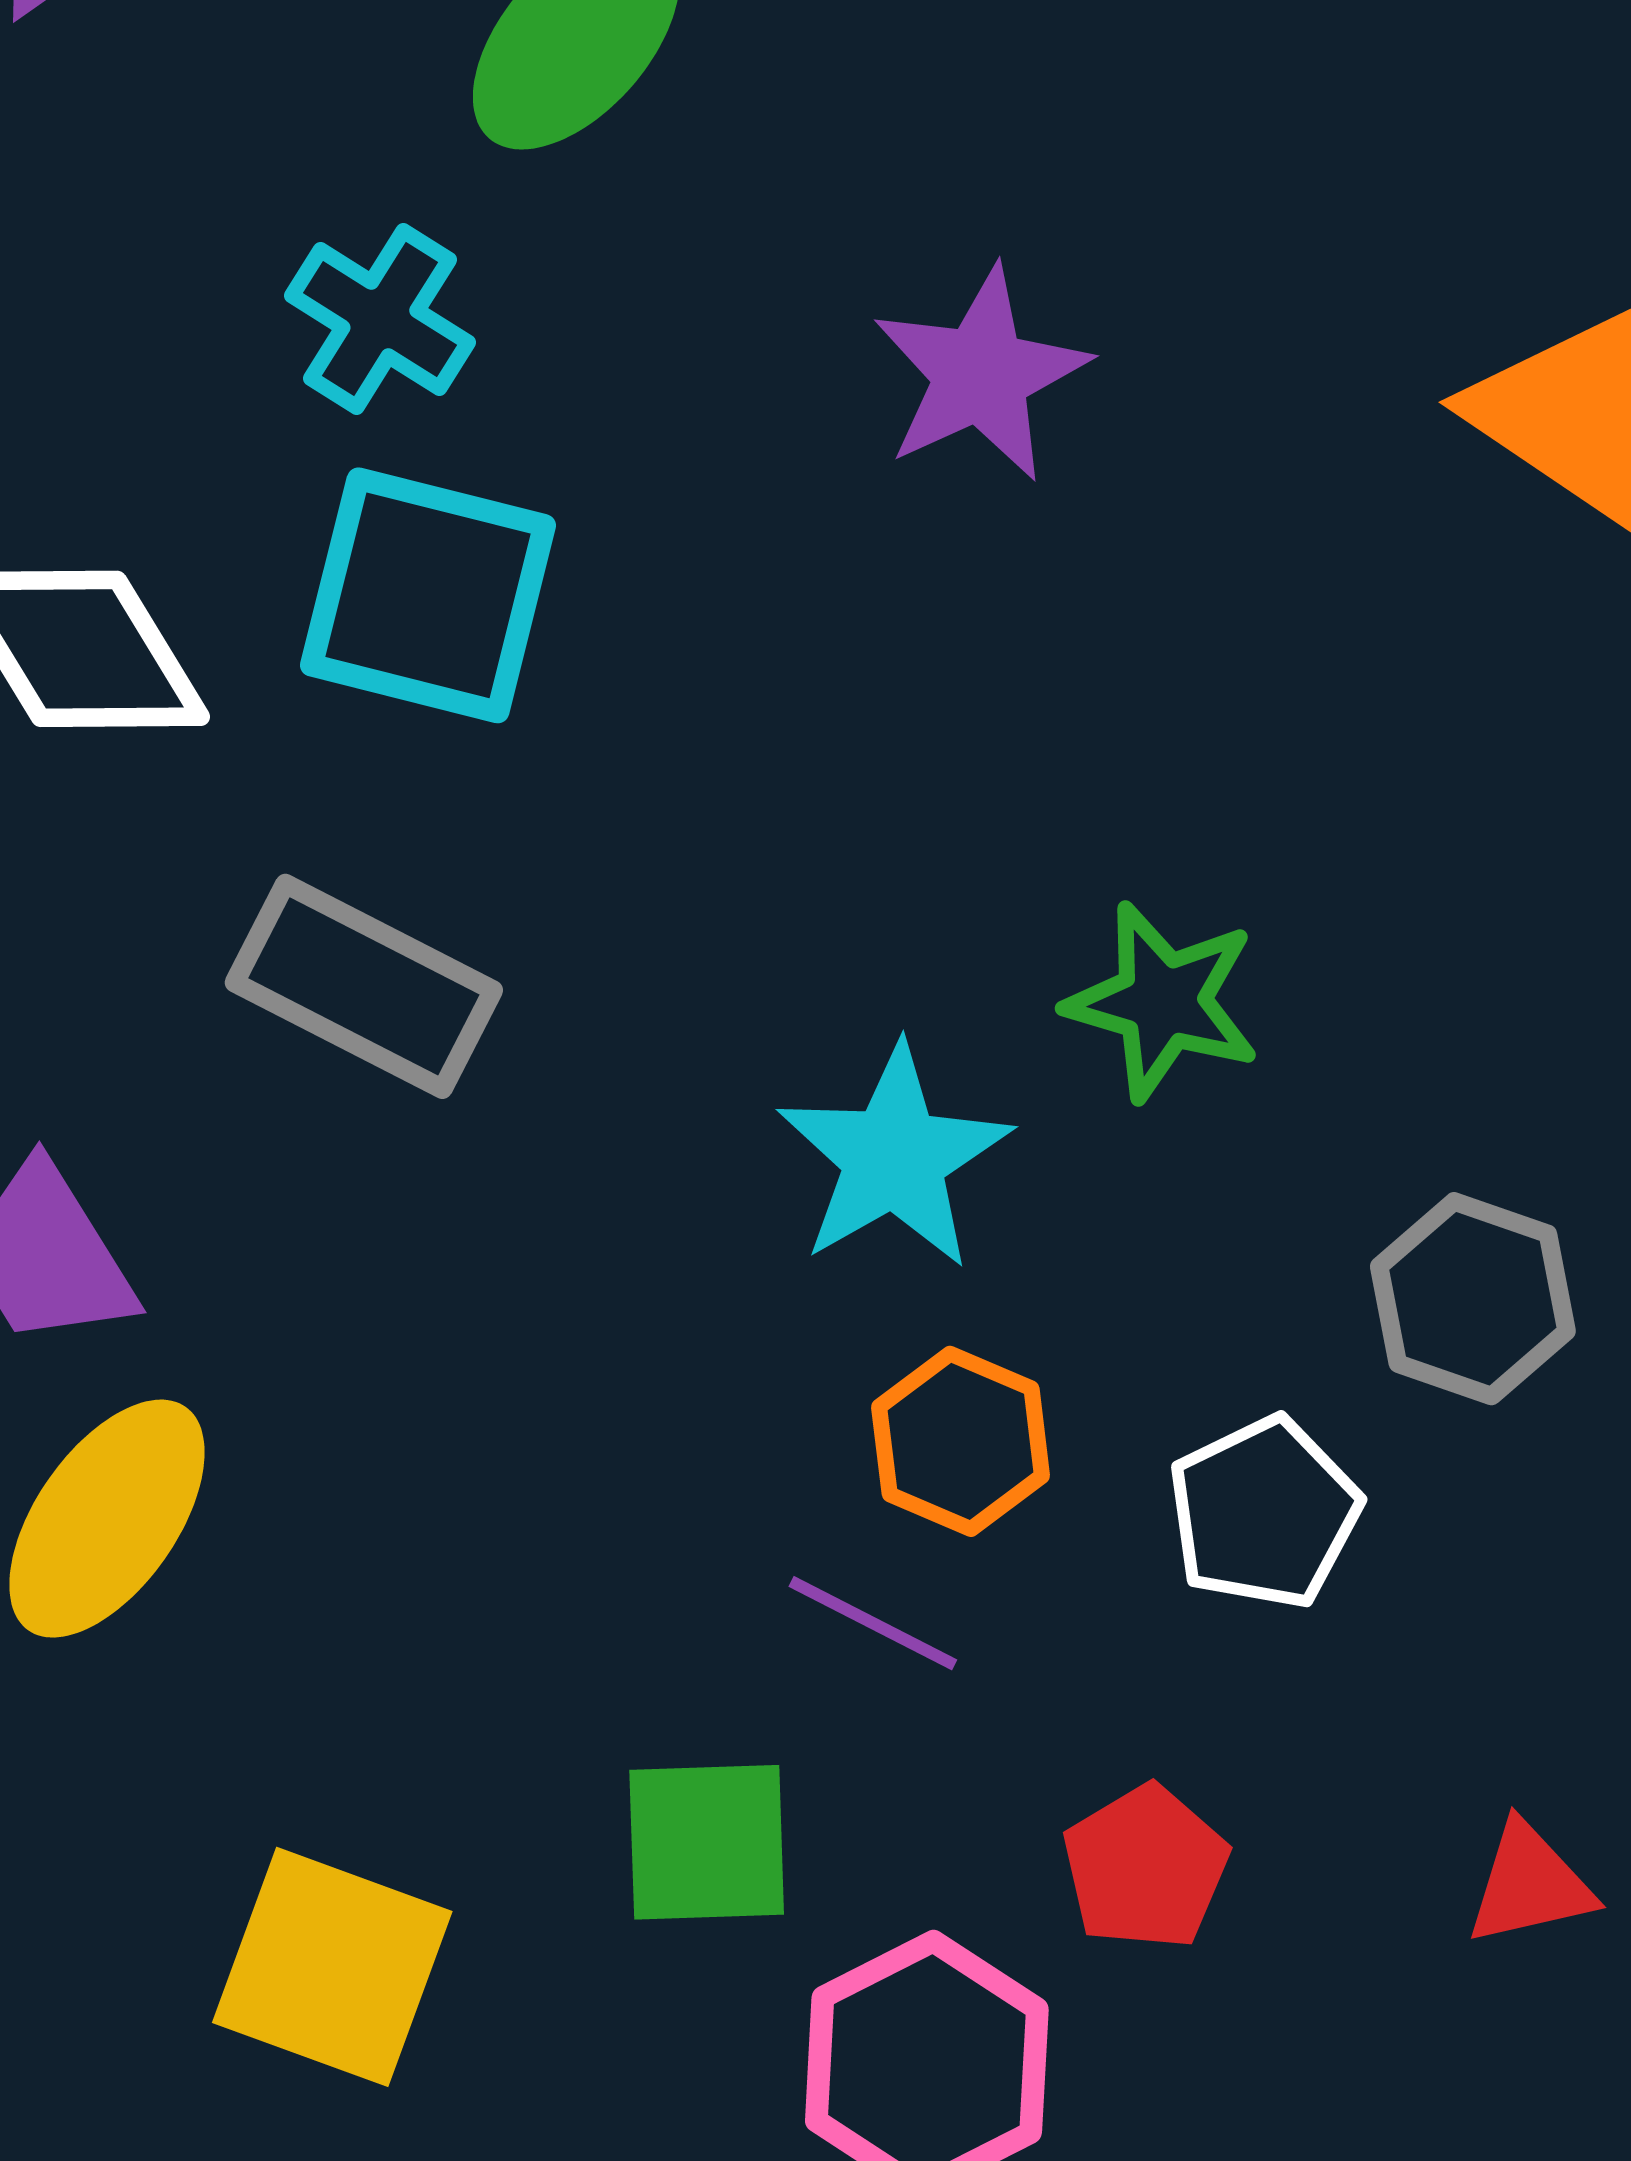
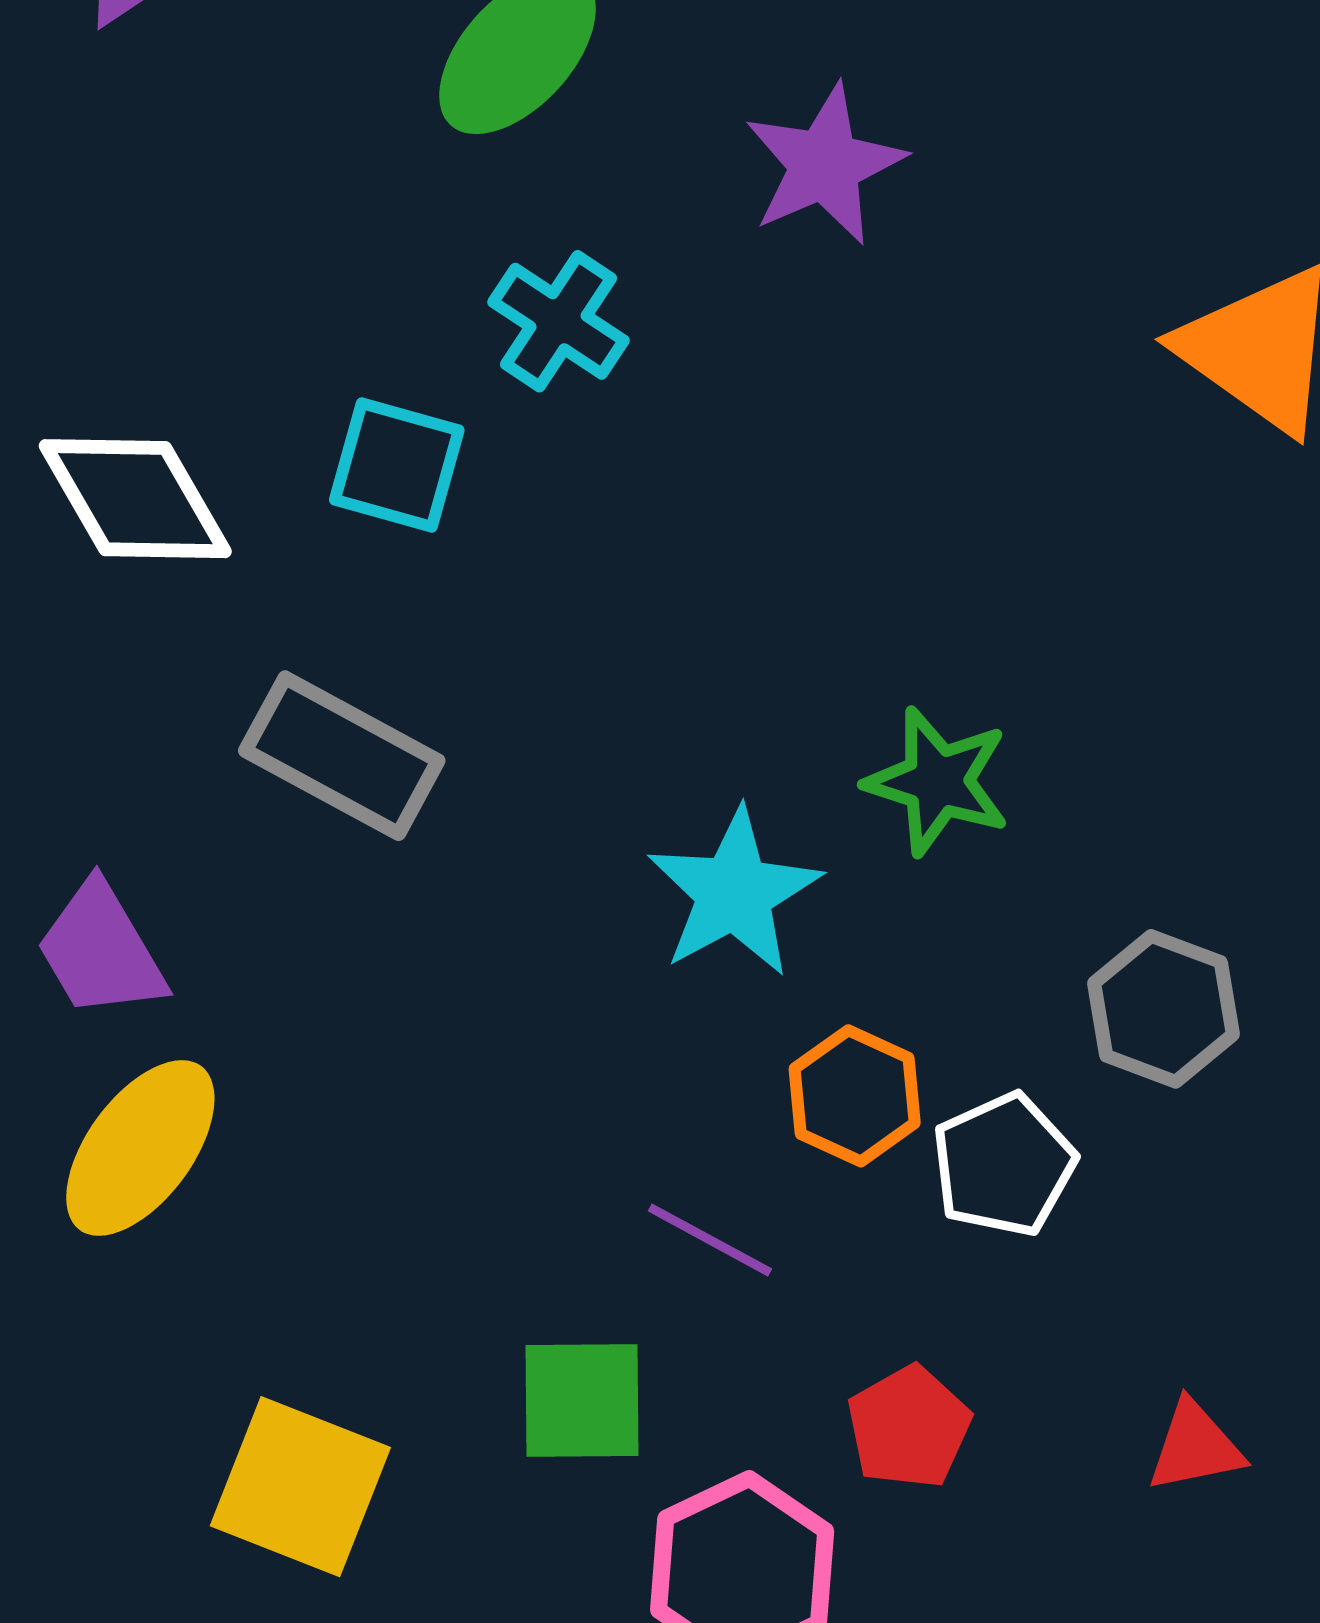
cyan cross: (380, 319) -> (559, 321), moved
purple star: (981, 374) -> (825, 165), moved
cyan square: (428, 595) -> (397, 465), size x0.7
orange hexagon: (961, 1441) -> (855, 1096), moved

